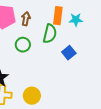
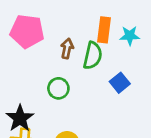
brown arrow: (26, 19) -> (67, 48), moved
green circle: (23, 45) -> (58, 88), moved

